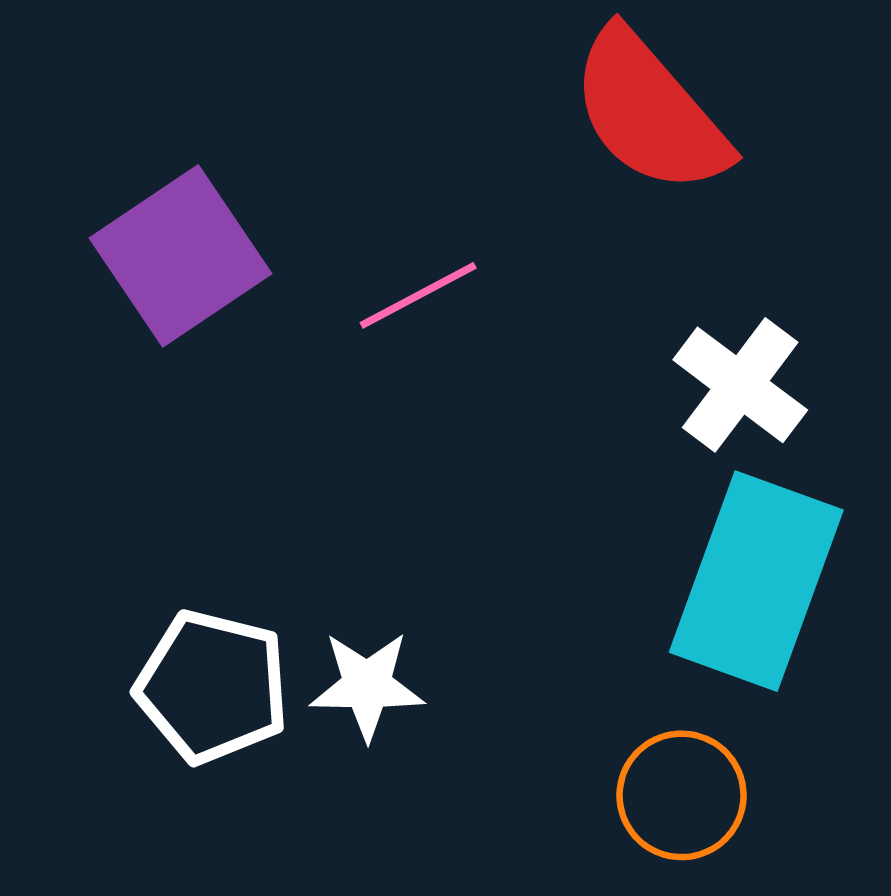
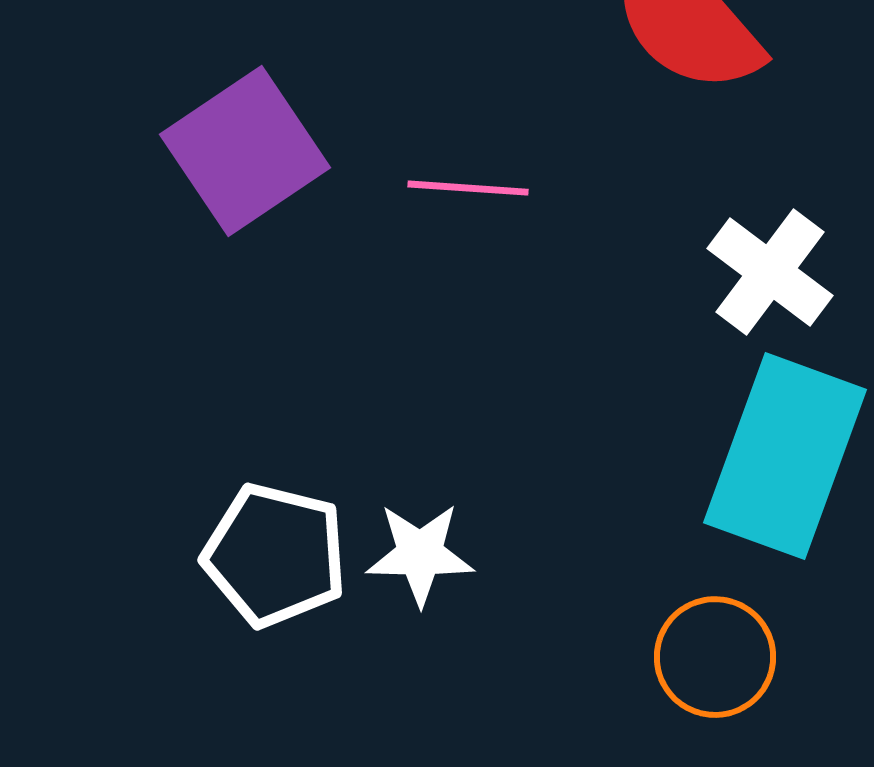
pink line: (418, 295) -> (468, 188), turned 32

